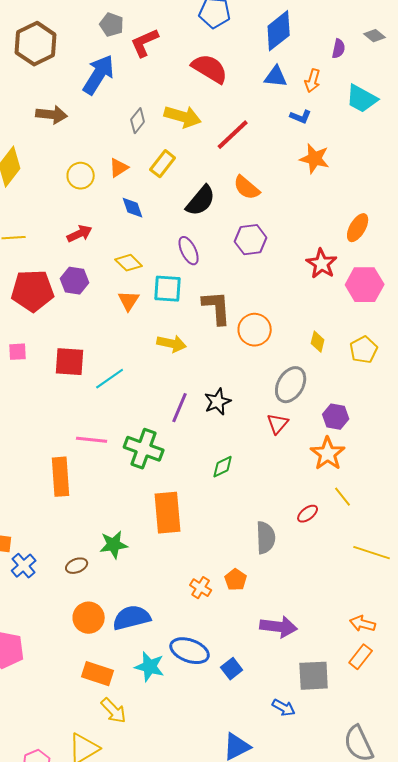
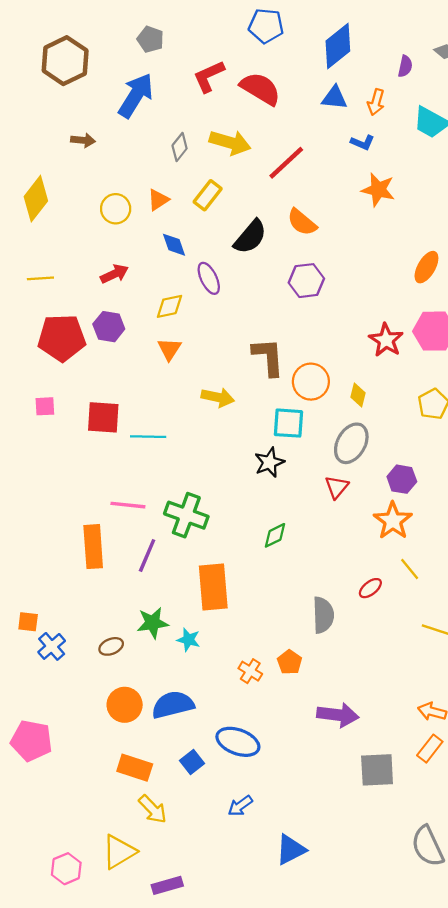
red L-shape: (145, 43) -> (209, 76), moved
brown arrow: (52, 115) -> (83, 140), size x0.7
purple ellipse: (189, 251) -> (209, 278), moved
yellow diamond: (129, 263) -> (169, 306), turned -56
red star: (322, 264) -> (386, 340), moved
cyan square: (168, 289) -> (288, 423), moved
yellow diamond: (318, 342) -> (358, 395), moved
cyan line: (110, 379) -> (148, 437), turned 36
purple line: (180, 408) -> (147, 556), moved
cyan star: (150, 667) -> (189, 640), moved, size x0.7
blue square: (232, 669) -> (192, 762), moved
blue arrow: (284, 708) -> (240, 806), moved, turned 115

